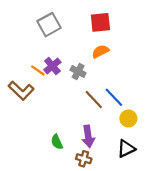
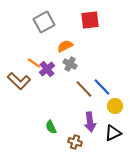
orange semicircle: (100, 51) -> (65, 46), moved
purple cross: (52, 66) -> (47, 69), moved
purple arrow: (88, 136) -> (90, 122), moved

